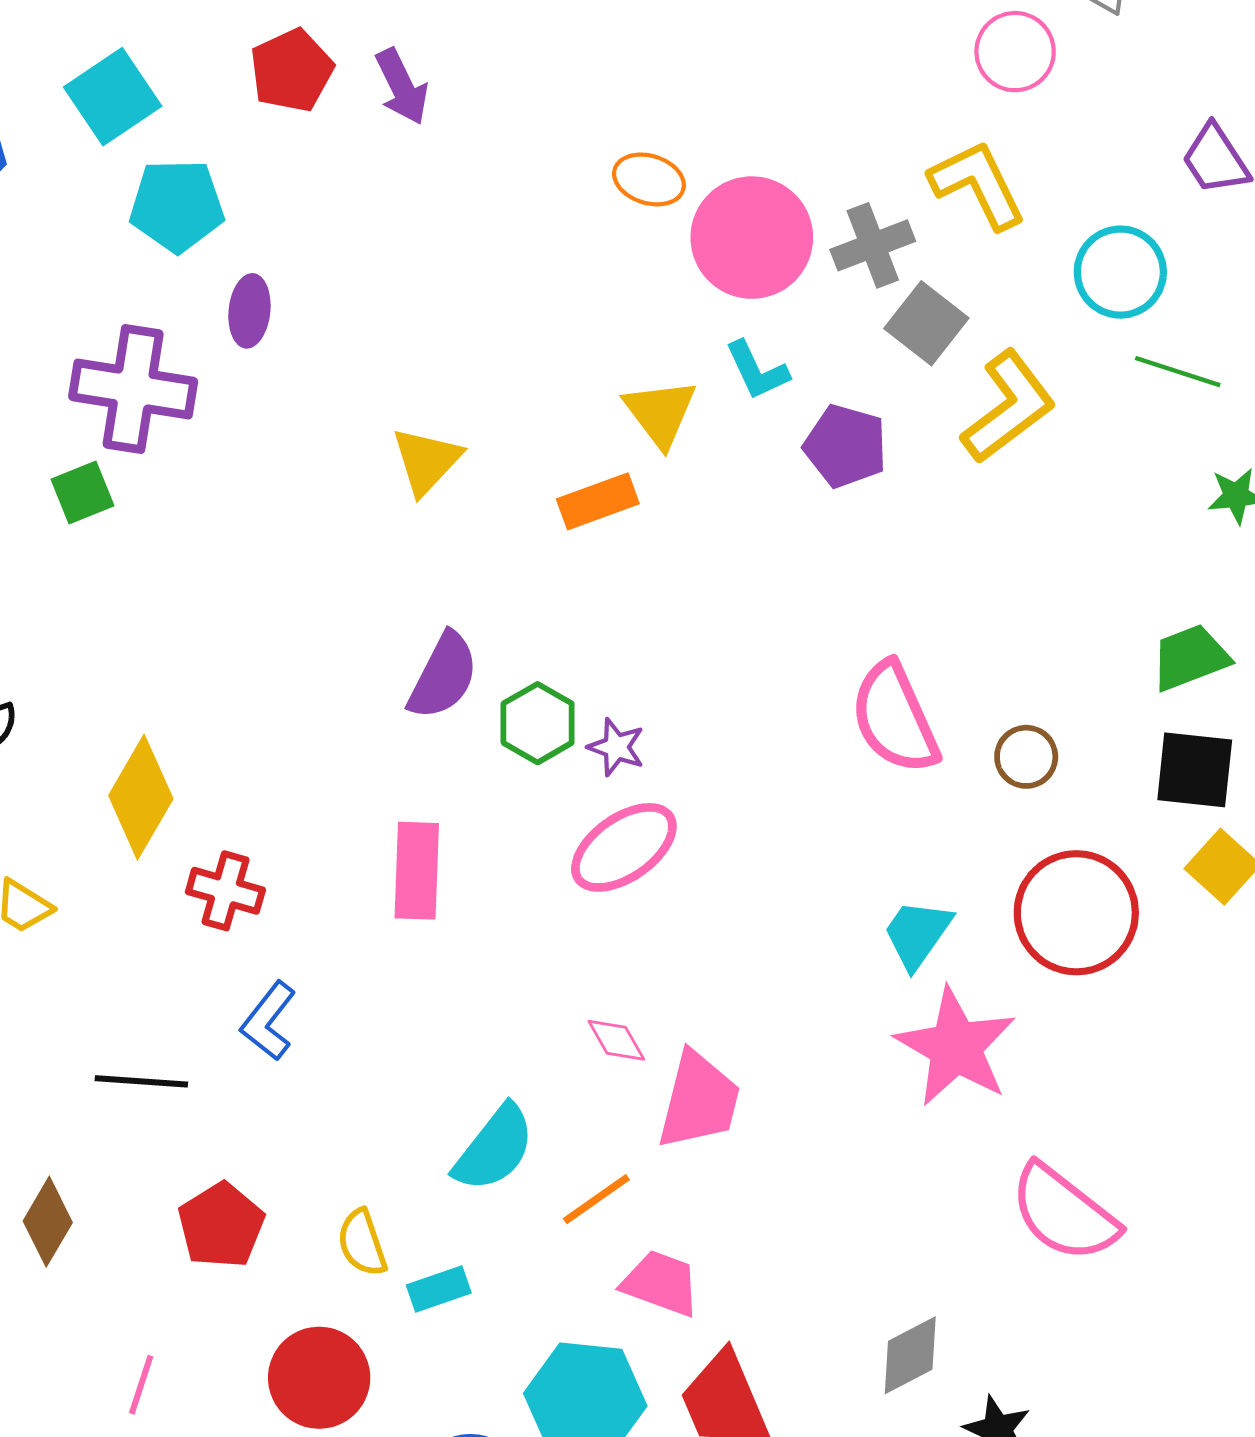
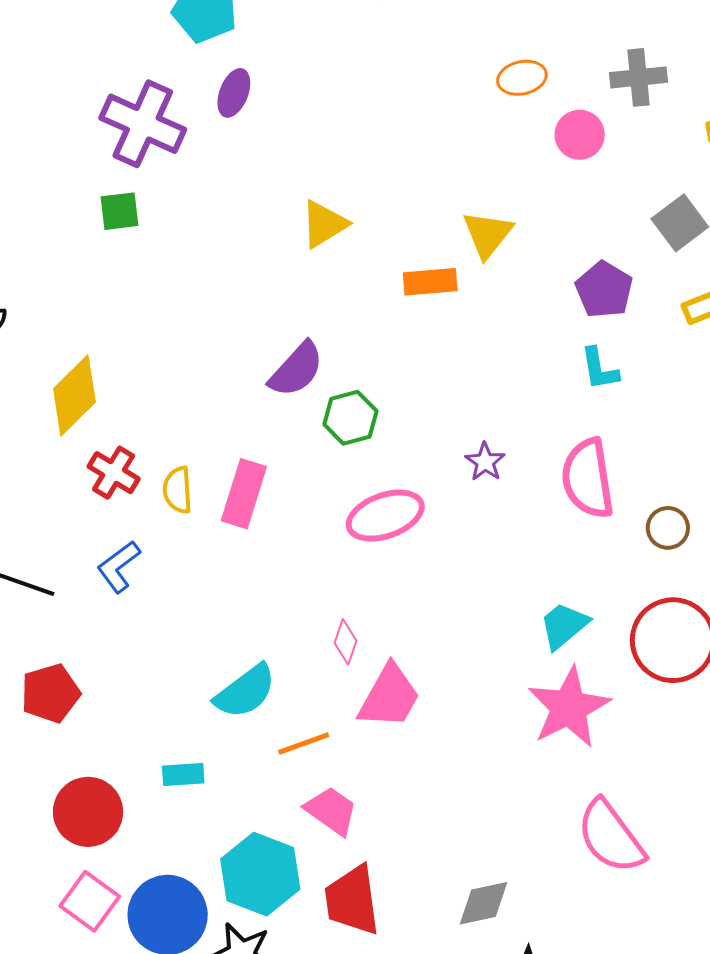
orange ellipse: (649, 179) -> (522, 78), turned -45
pink circle: (752, 238) -> (580, 135), size x0.6
gray cross: (873, 245) -> (639, 77), moved
cyan L-shape: (757, 370) -> (599, 369), moved
green square: (82, 493) -> (119, 211), moved
purple star: (616, 747) -> (485, 462), moved
pink diamond: (616, 1040) -> (346, 642), turned 33
yellow semicircle: (362, 1243) -> (178, 490), moved

